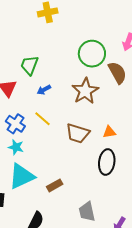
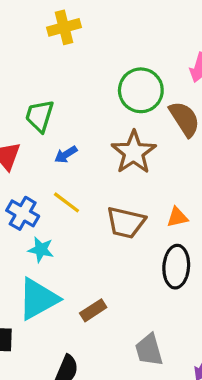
cyan star: (16, 147) -> (41, 250), moved

